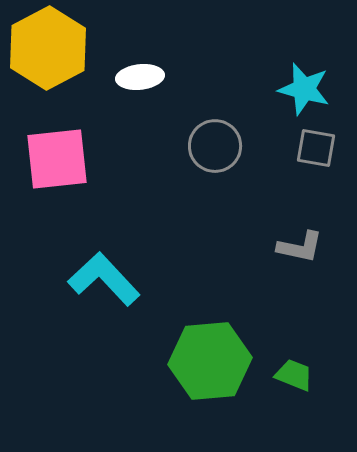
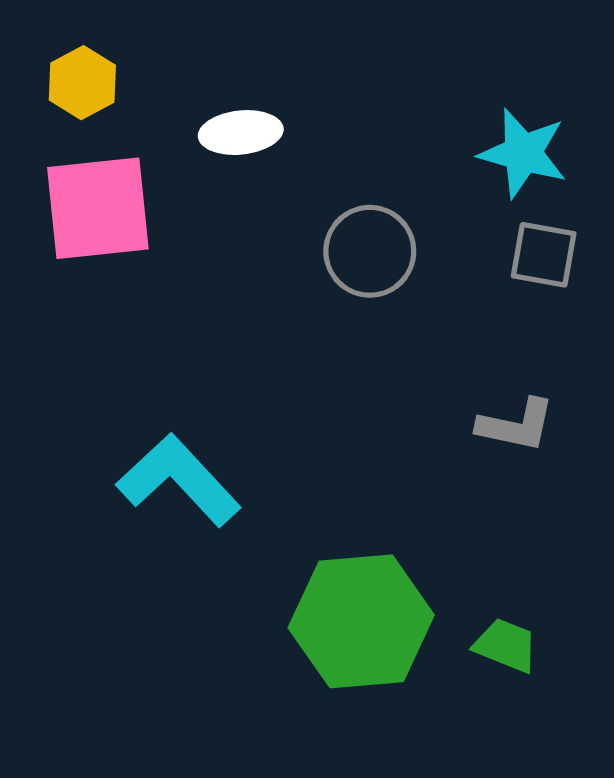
yellow hexagon: (48, 48) -> (82, 83), size x0.5
pink square: (57, 159) -> (98, 208), moved

